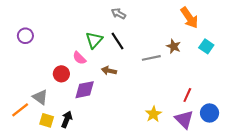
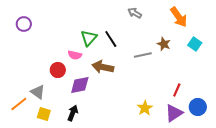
gray arrow: (119, 14) -> (135, 13), moved
purple circle: (25, 36) -> (24, 24), moved
pink semicircle: (79, 58) -> (75, 55), turned -32
brown arrow: (109, 71) -> (103, 67), size x1.5
black arrow: (67, 119) -> (73, 113), moved
purple triangle: (184, 119) -> (174, 113), turned 42

